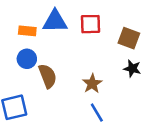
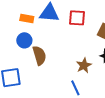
brown star: (92, 84) -> (84, 65), moved

